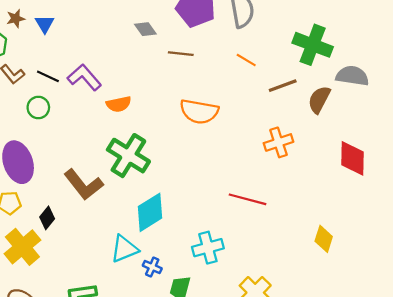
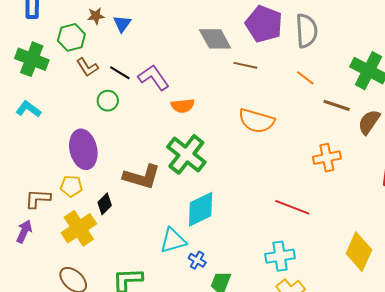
gray diamond: (145, 29) -> (215, 39), size x1.6
brown line: (283, 86) -> (337, 105), turned 32
brown L-shape: (83, 185) -> (142, 177), turned -42
yellow diamond: (324, 239) -> (359, 252), size x1.5
cyan cross: (208, 248) -> (280, 256), moved

